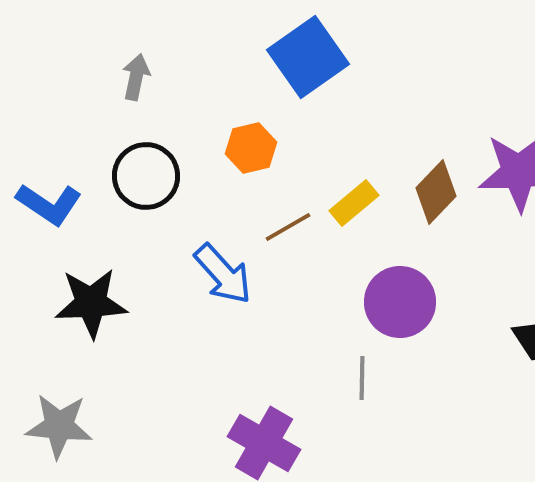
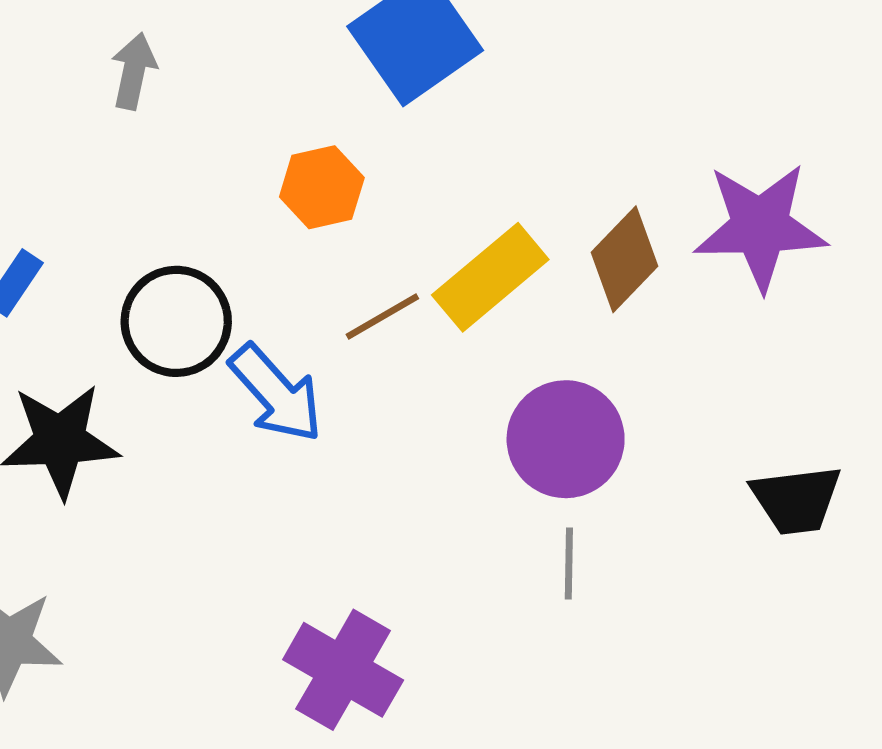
black circle: (146, 176) -> (176, 321), moved
yellow rectangle: (354, 203) -> (490, 277), size x1.4
gray line: (362, 378) -> (569, 564), moved

